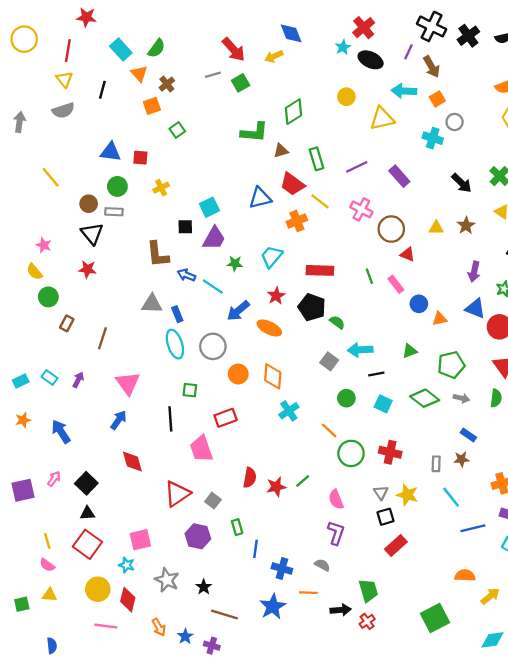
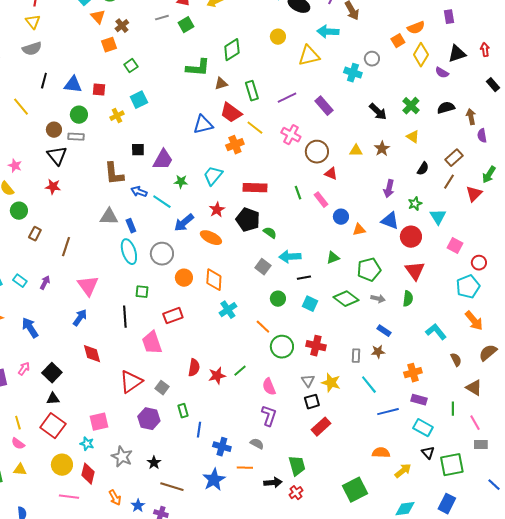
black line: (102, 90) -> (44, 81), moved
orange square: (437, 99) -> (398, 41), moved
cyan square: (209, 207) -> (139, 100), moved

